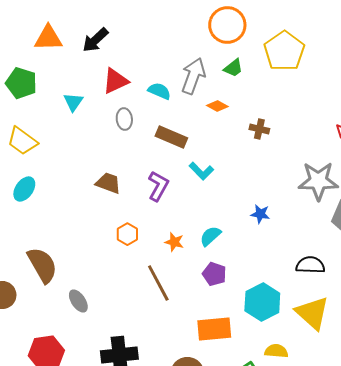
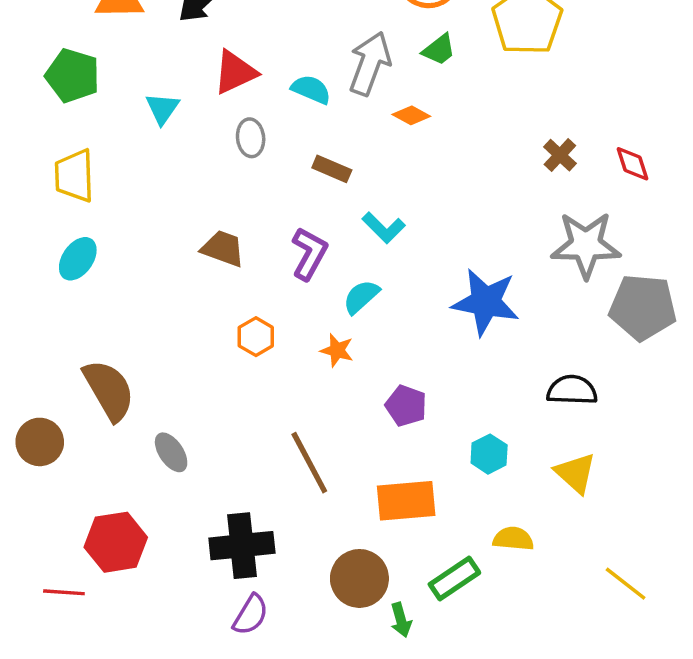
brown cross: (259, 129) -> (560, 155), moved, turned 30
brown rectangle: (171, 137) -> (332, 169), size x0.7
yellow trapezoid: (22, 141) -> (74, 176), turned 52
blue star: (260, 214) -> (486, 302), size x2.0
cyan semicircle: (210, 236) -> (361, 297), moved
brown line: (158, 283) -> (309, 463), moved
cyan hexagon: (262, 302) -> (489, 454), size x0.6
yellow triangle: (312, 313) -> (575, 473), size x0.7

